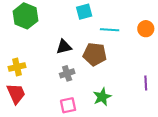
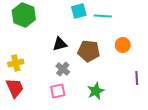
orange circle: (146, 29) -> (123, 45), moved
cyan line: (110, 30) -> (103, 16), moved
gray cross: (67, 73) -> (63, 69), turned -32
pink square: (68, 105) -> (58, 91), moved

